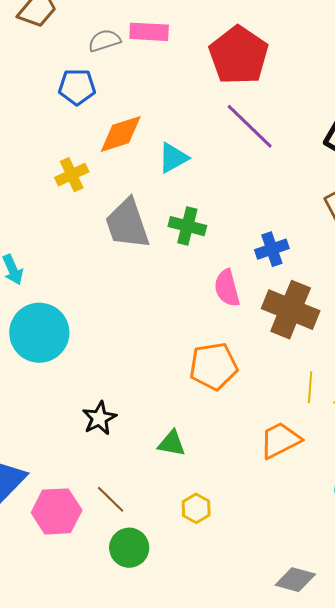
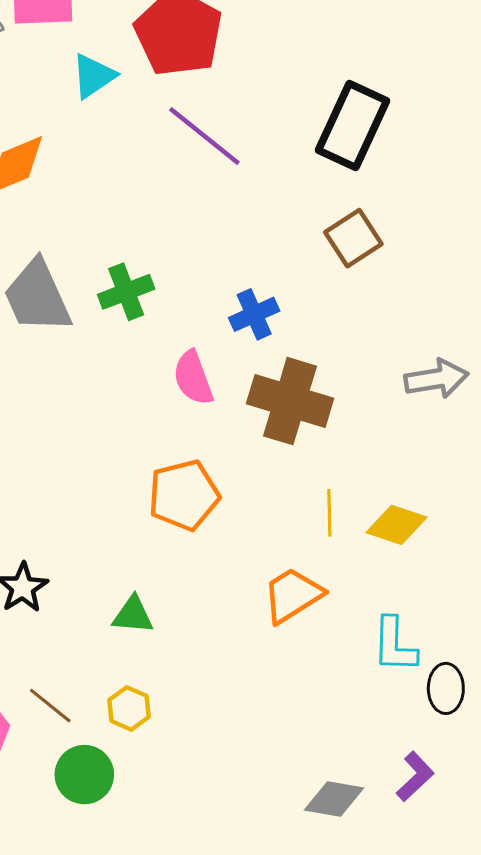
cyan triangle: (173, 158) -> (93, 76), moved
green cross: (187, 226) -> (126, 292), turned -30
yellow hexagon: (196, 508) -> (129, 708), moved

